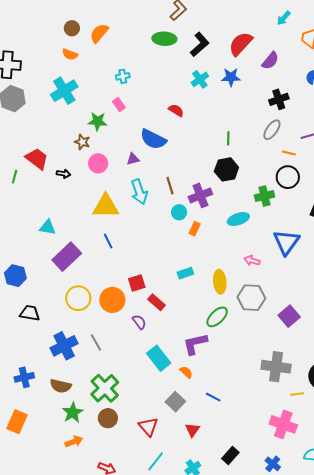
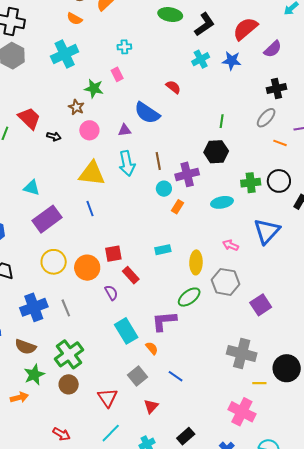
black circle: (288, 177) -> (279, 181), moved
orange arrow: (74, 441) -> (19, 397), moved

